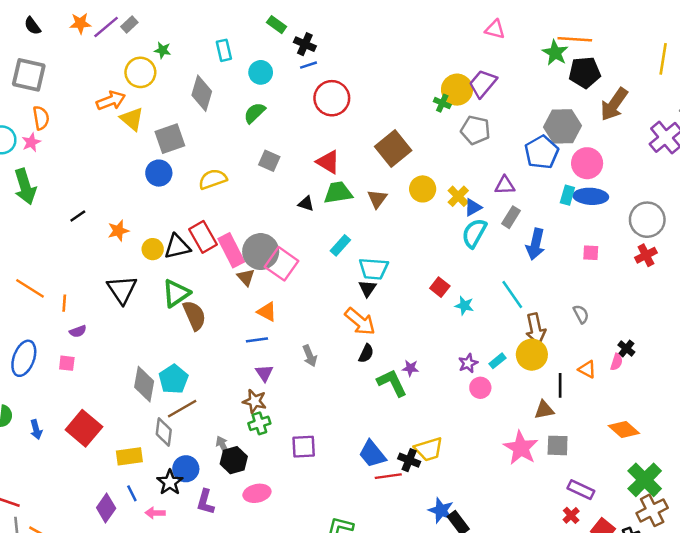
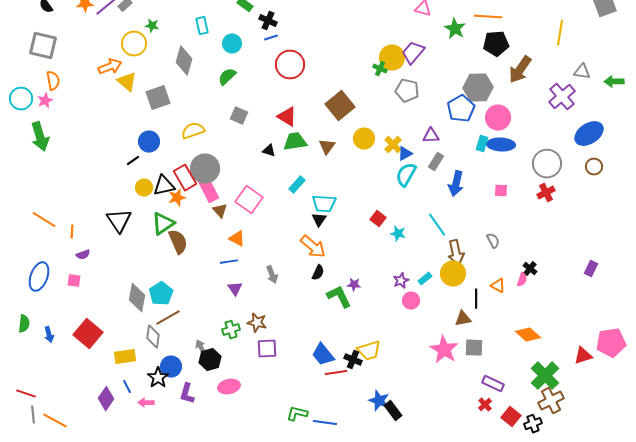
green star: (555, 53) -> (455, 29), moved
blue circle: (159, 173) -> (149, 142), moved
black line: (78, 216) -> (133, 161), moved
orange star: (118, 231) -> (177, 198), moved
gray circle: (261, 252) -> (205, 169), moved
brown star: (255, 401) -> (257, 323), moved

